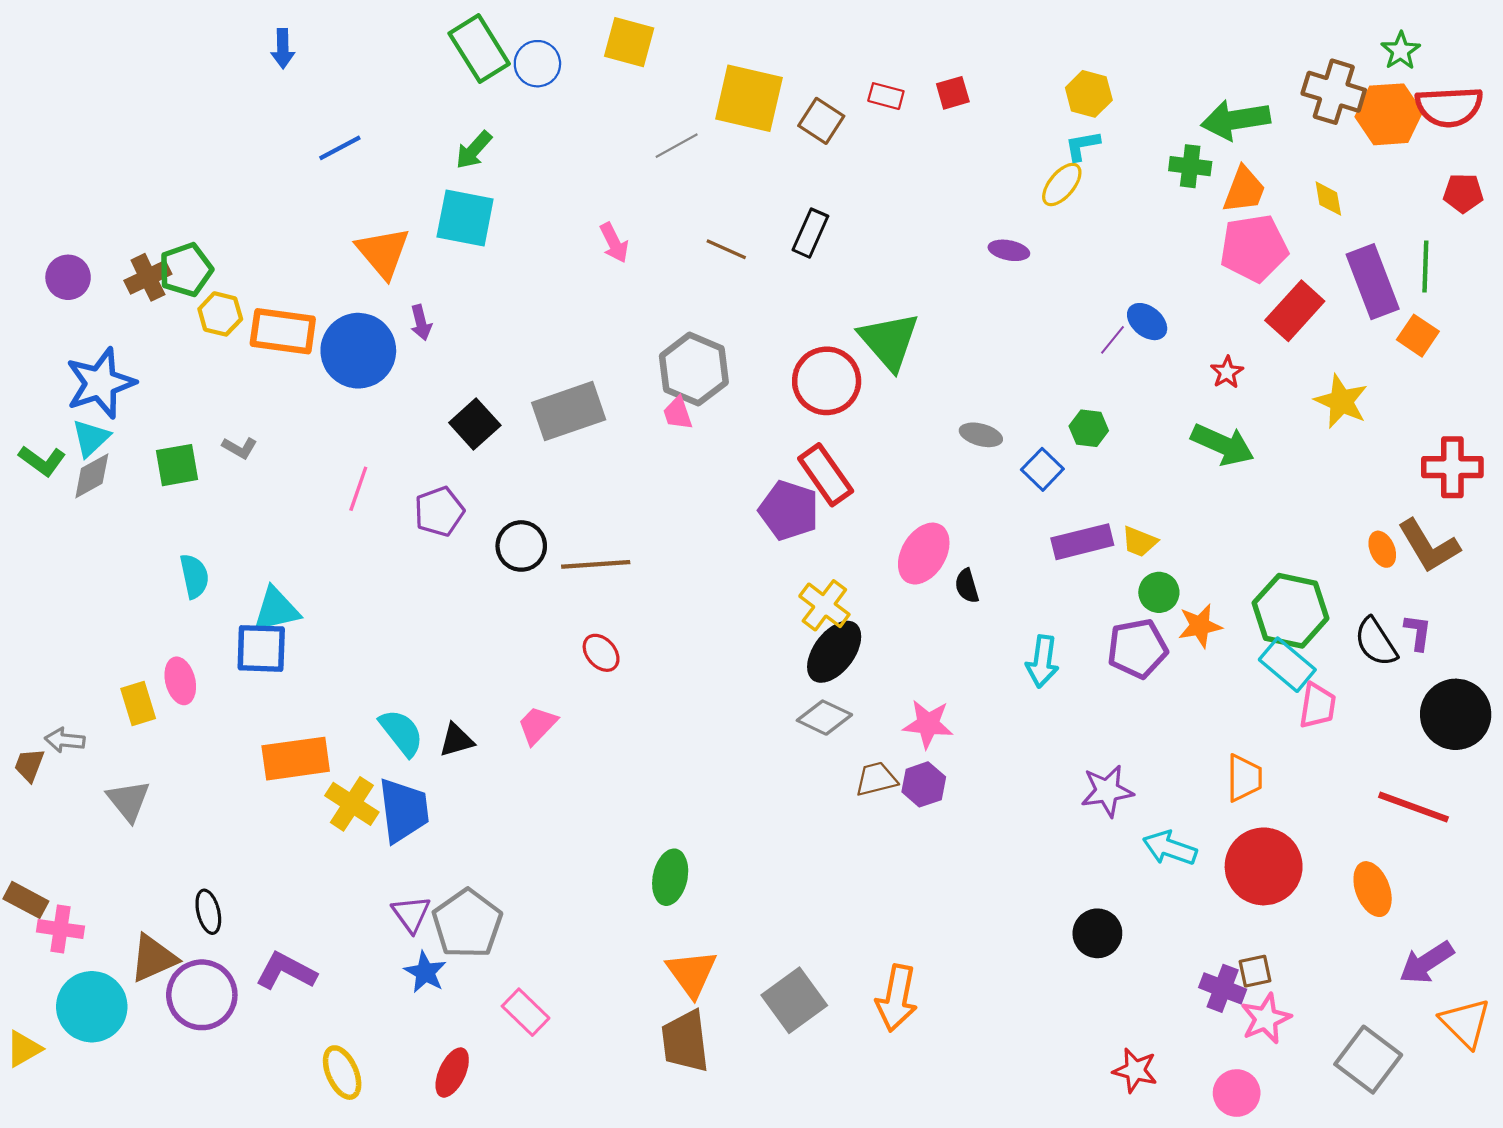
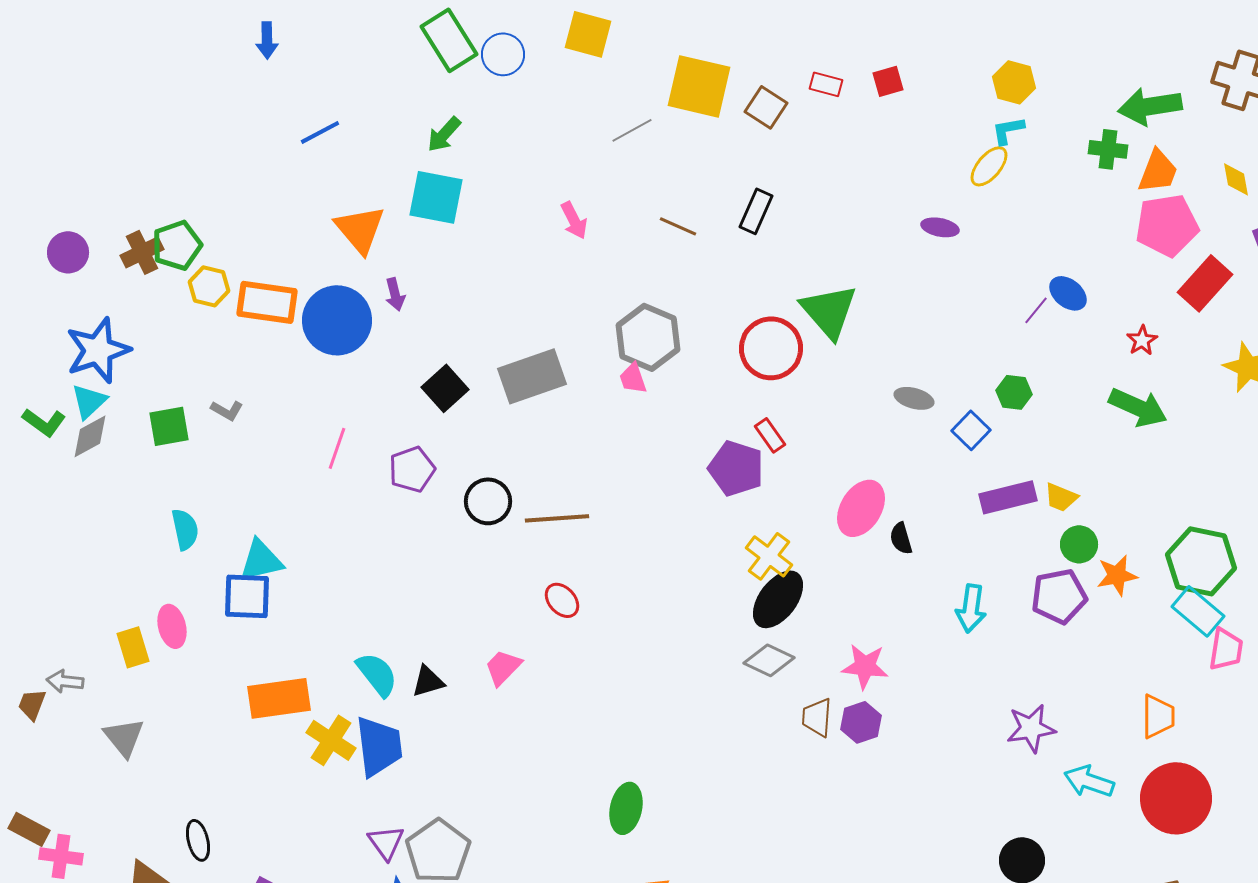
red rectangle: (826, 475) -> (770, 435), size x0.6
brown trapezoid: (876, 779) -> (817, 717), turned -72

